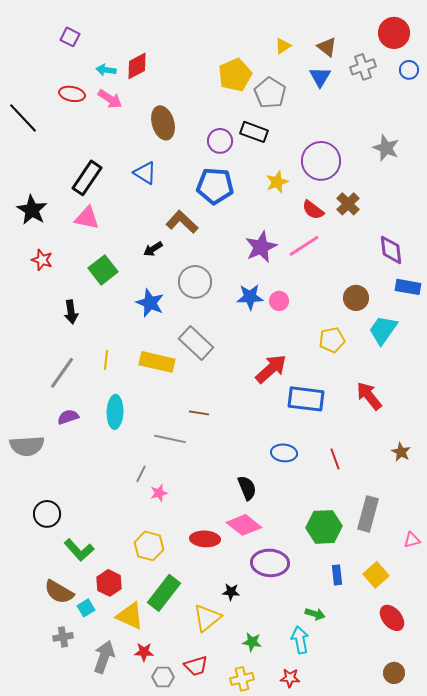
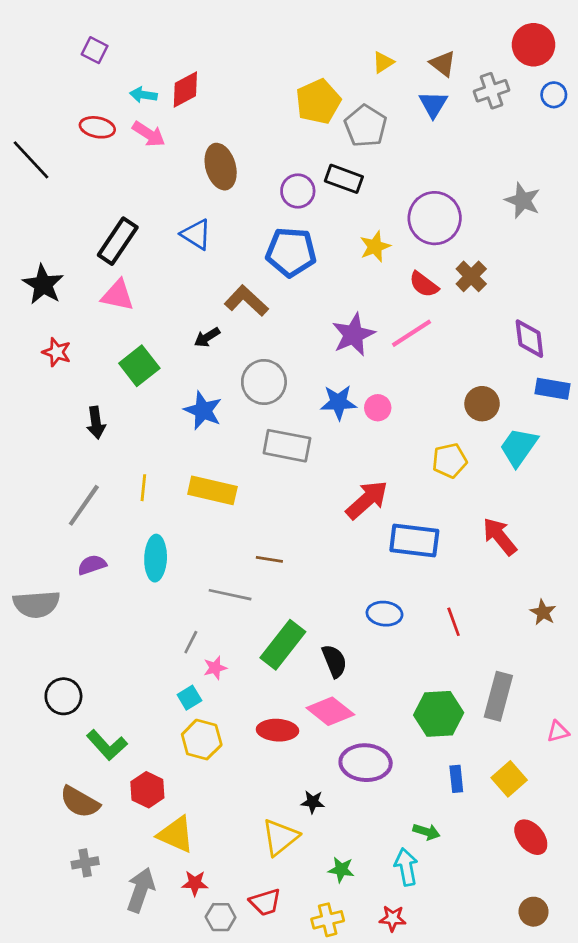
gray rectangle: (196, 343) -> (287, 446), moved, turned -32
green rectangle: (164, 593) -> (283, 645), moved
cyan square: (86, 608) -> (189, 698), moved

